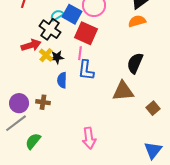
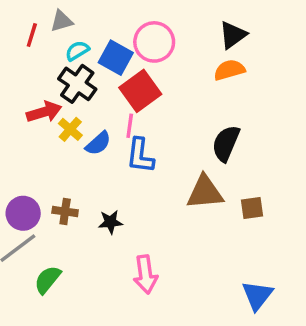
cyan semicircle: (57, 15) -> (77, 51), moved
red square: (86, 33) -> (140, 91), turned 30
black star: (57, 57) -> (110, 222), moved
blue semicircle: (62, 80) -> (98, 143), moved, turned -133
brown square: (153, 108) -> (252, 208), moved, turned 32

